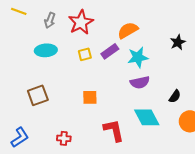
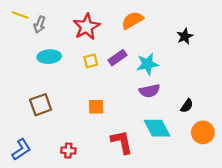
gray arrow: (50, 20) -> (40, 25), moved
orange semicircle: (128, 30) -> (132, 20), moved
black star: (178, 42) -> (185, 36), moved

